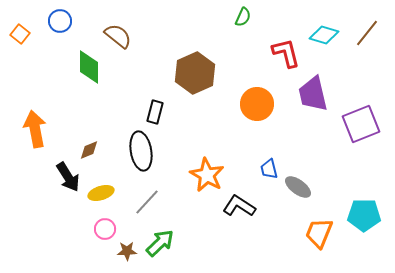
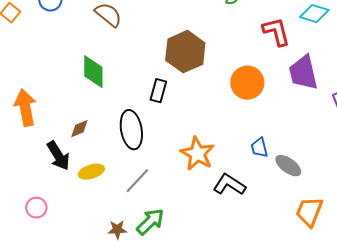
green diamond: (89, 67) -> (93, 72), moved
black rectangle: (155, 112) -> (158, 91), moved
pink circle: (105, 229) -> (36, 208), moved

